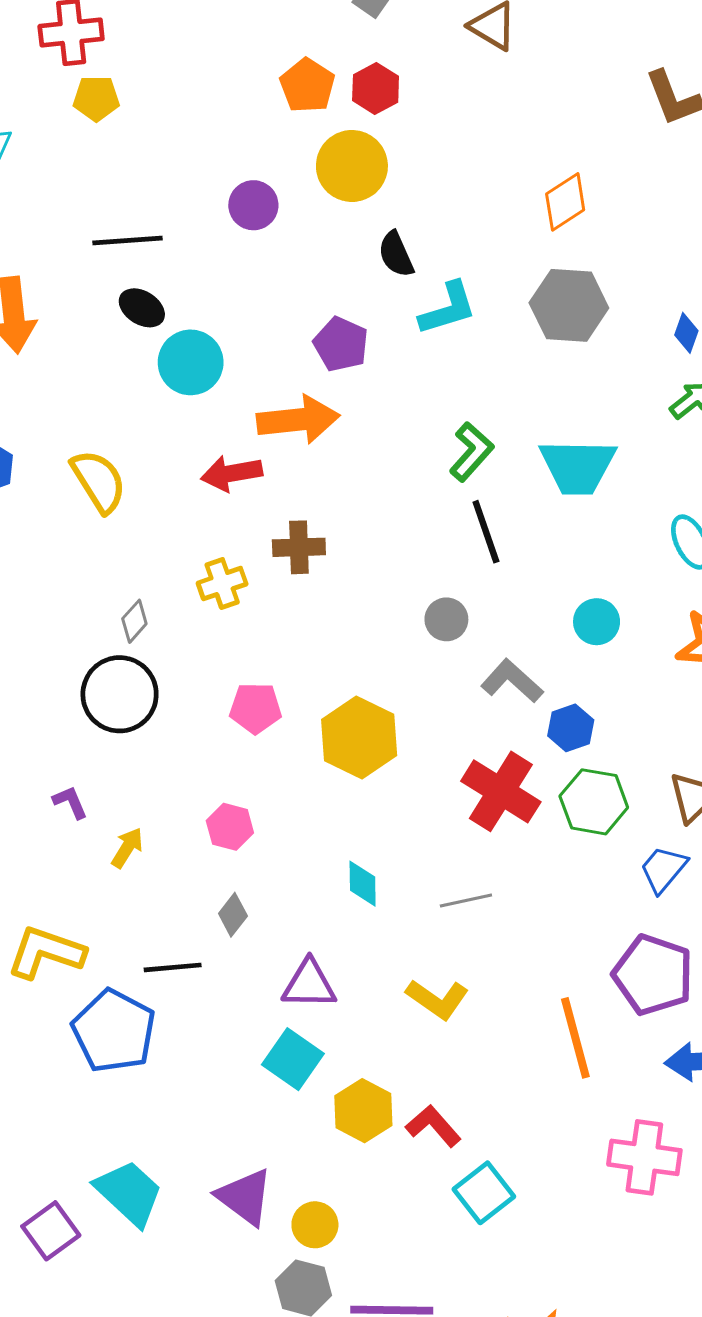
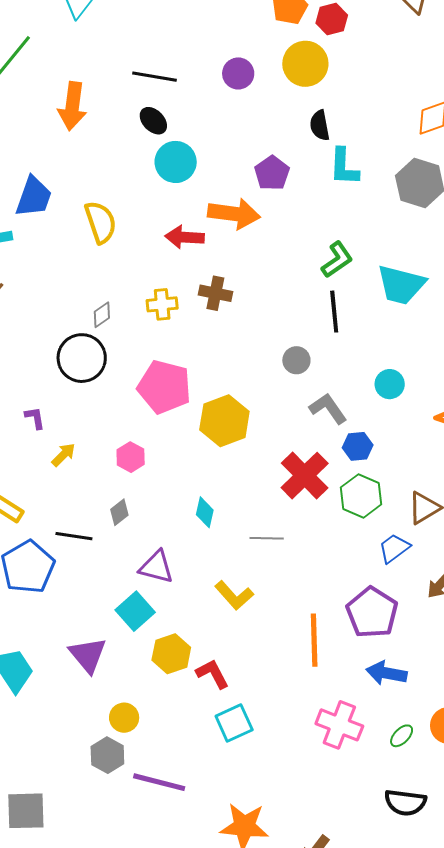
cyan L-shape: (448, 308) -> (344, 167), turned 96
pink pentagon: (256, 708) -> (164, 387), size x1.6
purple triangle: (245, 1197) -> (88, 655), moved

